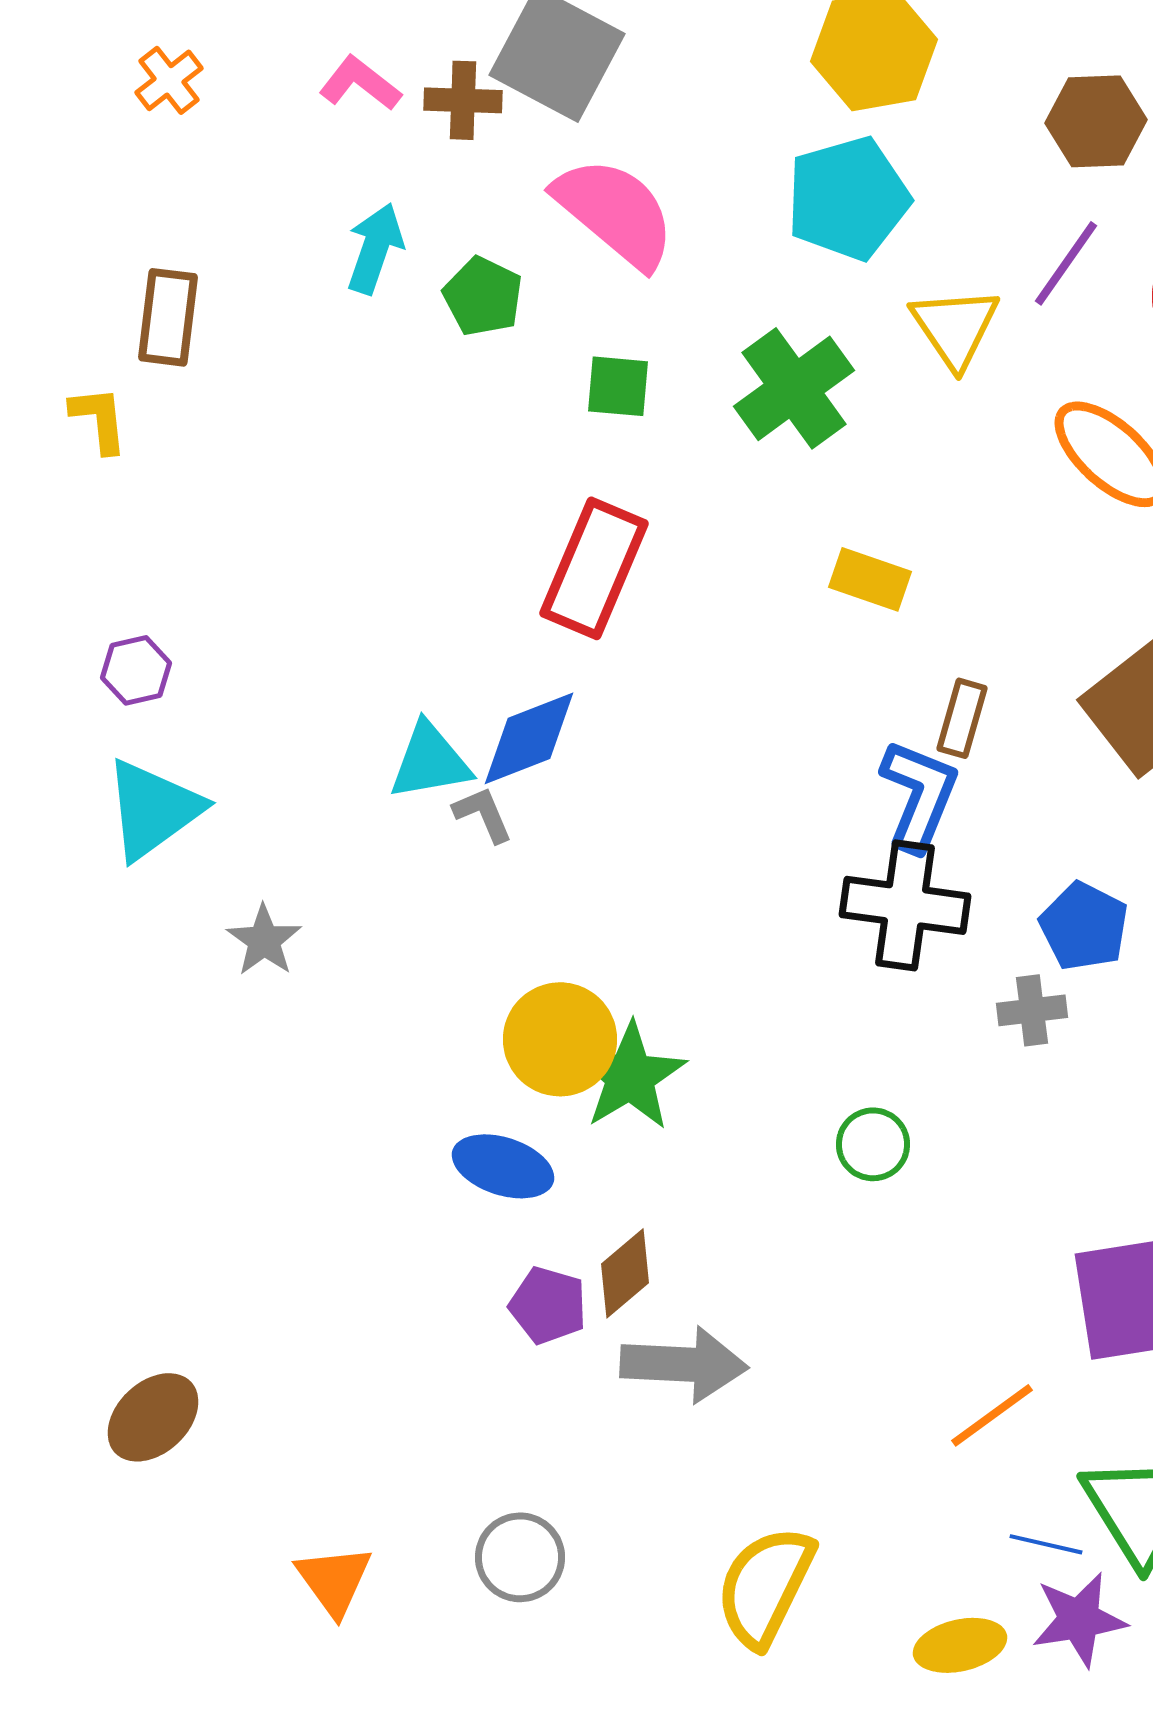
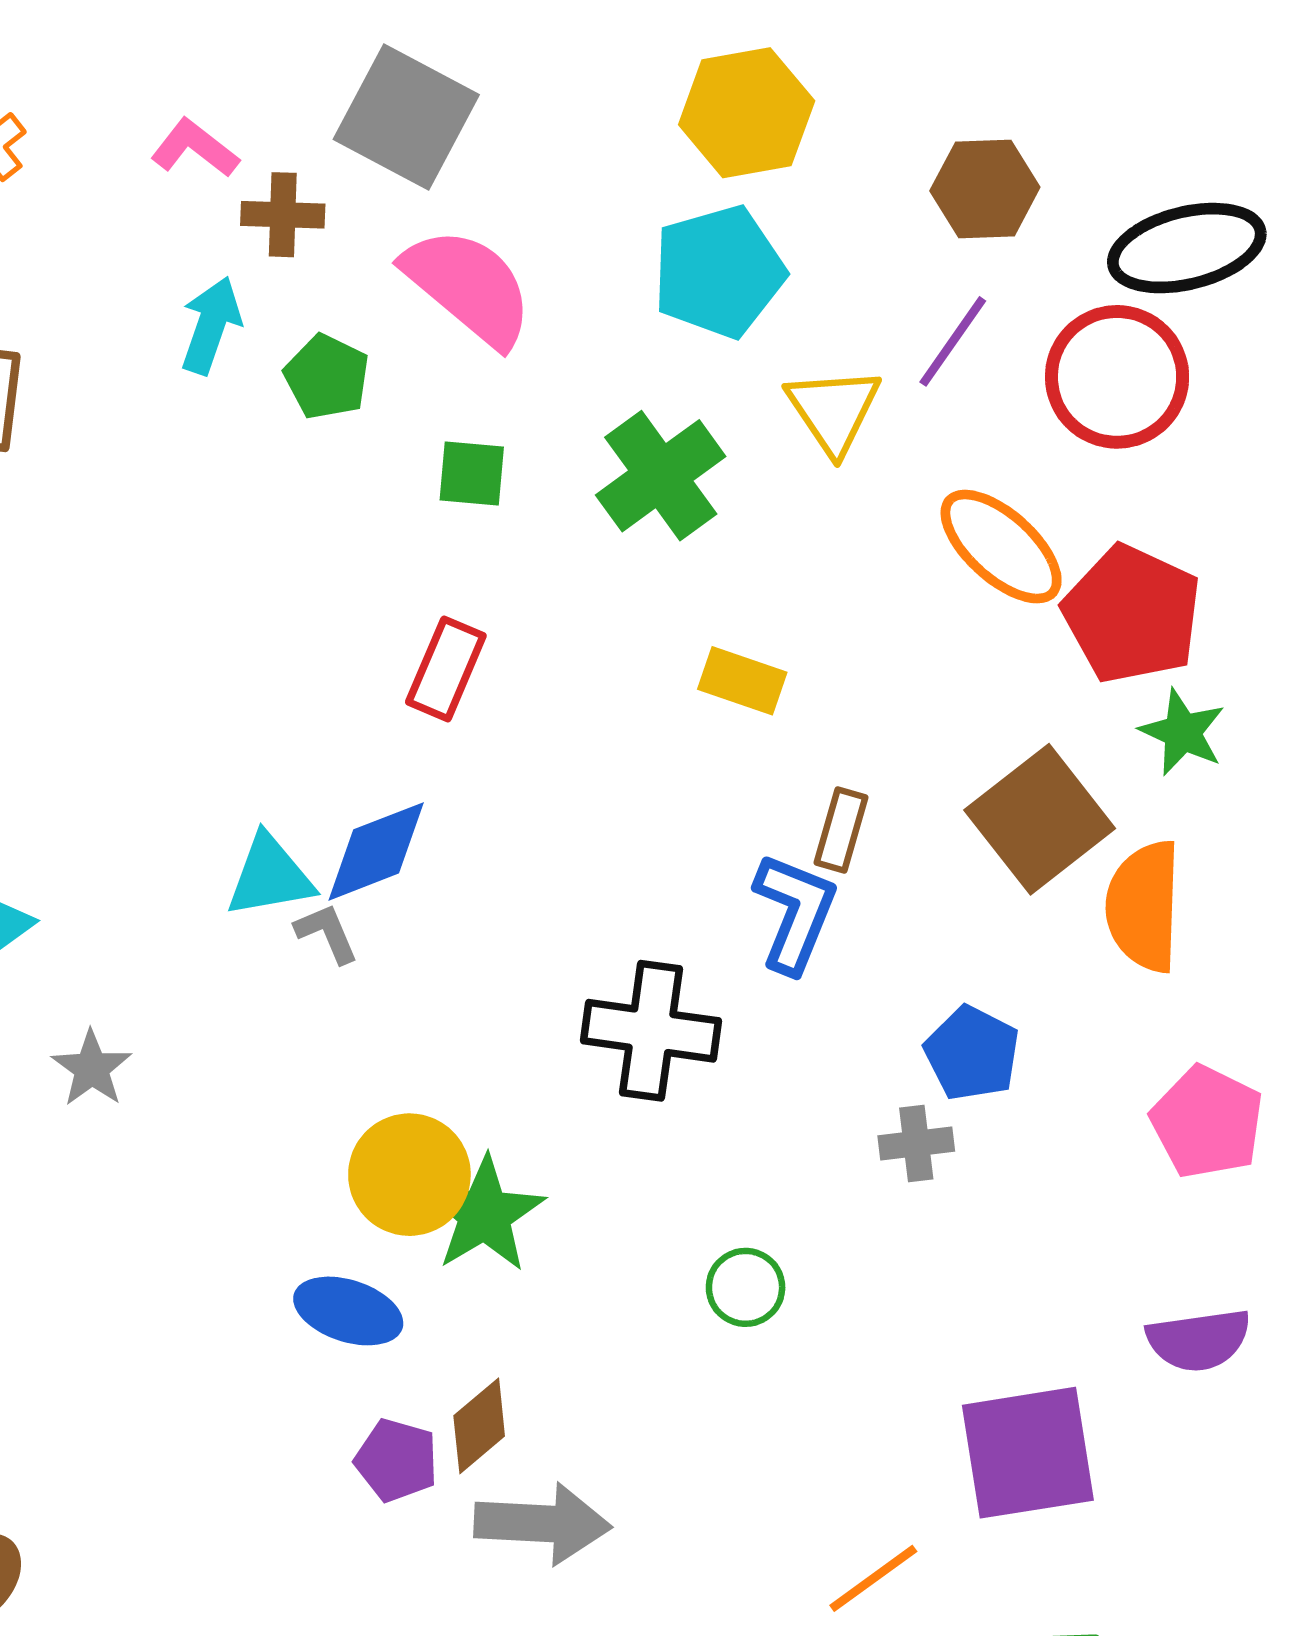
brown cross: (463, 100) -> (283, 215), moved
red rectangle: (594, 568) -> (446, 669), size x0.7
black cross: (905, 905) -> (651, 1031), moved

